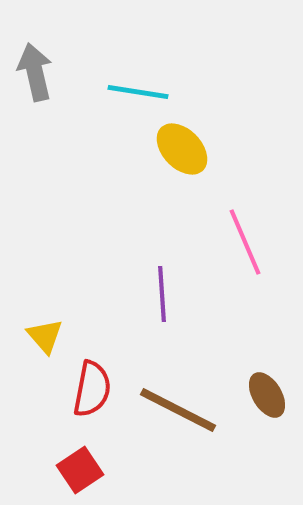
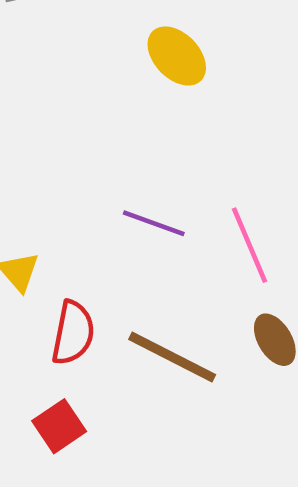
pink line: (245, 242) -> (249, 245), moved
purple line: (162, 294) -> (154, 223), turned -66

